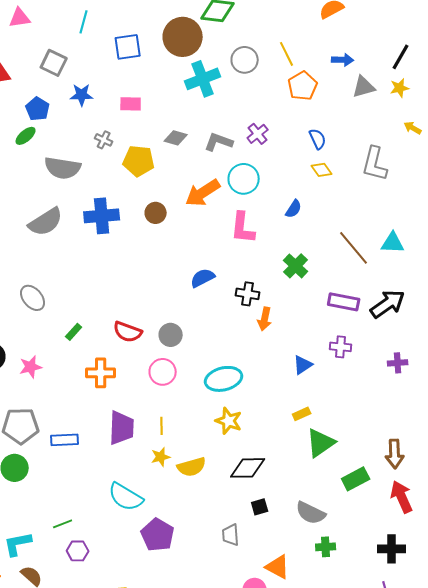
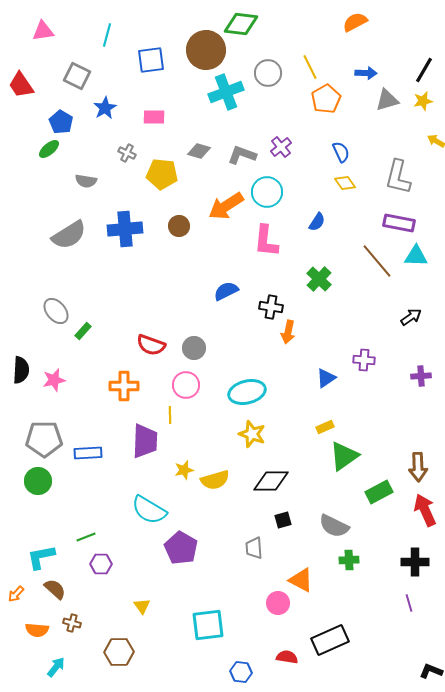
blue star: (82, 95) -> (105, 108), turned -30
gray semicircle: (63, 168) -> (86, 181), size x0.6
purple rectangle: (344, 302) -> (399, 223), moved
black arrow: (388, 304) -> (411, 317), size x0.6
green rectangle: (74, 332) -> (83, 331), moved
yellow line: (162, 426) -> (170, 415), moved

